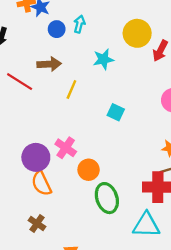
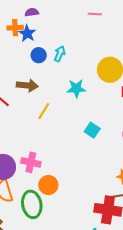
cyan square: (116, 112) -> (92, 130), moved
pink cross: (66, 148) -> (31, 162), turned -30
green ellipse: (107, 198) -> (32, 204), moved

